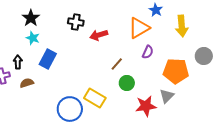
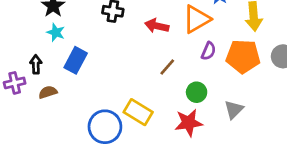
red arrow: (99, 35) -> (157, 26), moved, turned 30
orange pentagon: (176, 71) -> (243, 56), moved
green circle: (127, 83) -> (197, 92), moved
red star: (146, 106) -> (189, 123), moved

